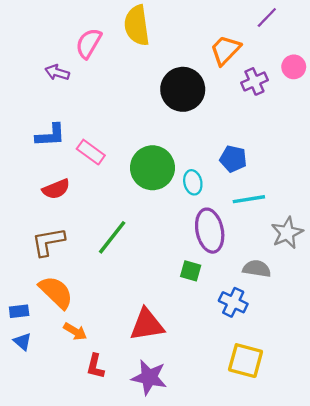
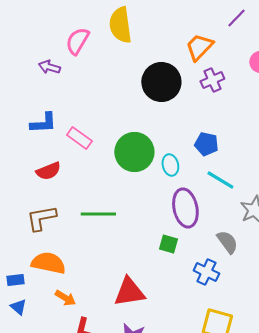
purple cross: (254, 81) -> (212, 80), moved
cyan line: (249, 199) -> (220, 180), turned 40
green line: (112, 237) -> (98, 214), turned 52
gray semicircle: (257, 269) -> (227, 242), turned 45
orange semicircle: (56, 292) -> (48, 263), turned -32

